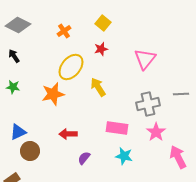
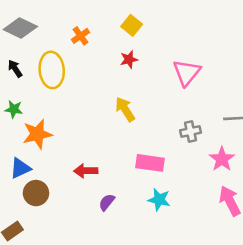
yellow ellipse: (71, 67) -> (52, 70), moved, turned -44
orange star: (53, 94) -> (37, 134), moved
gray cross: (148, 104) -> (191, 131), size x0.7
pink star: (156, 132) -> (222, 159), moved

